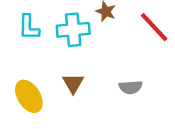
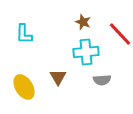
cyan cross: (73, 30) -> (86, 52), moved

